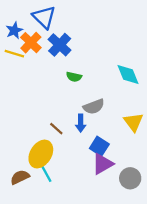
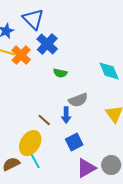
orange cross: (31, 43) -> (21, 55), moved
blue square: (99, 146) -> (74, 142), moved, turned 30
purple triangle: (103, 164) -> (86, 168), moved

